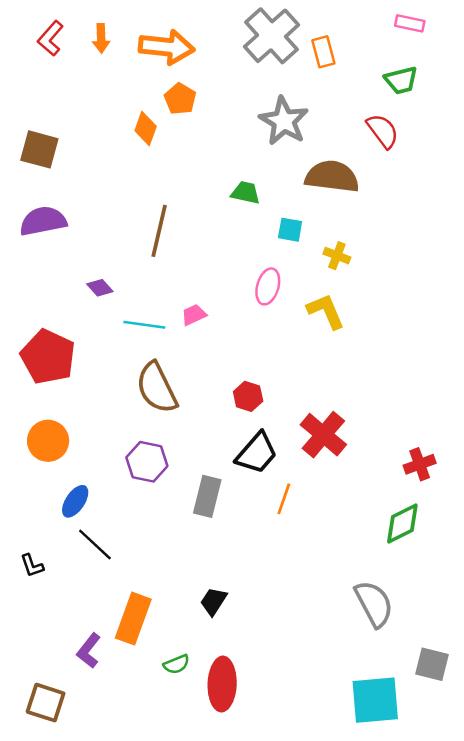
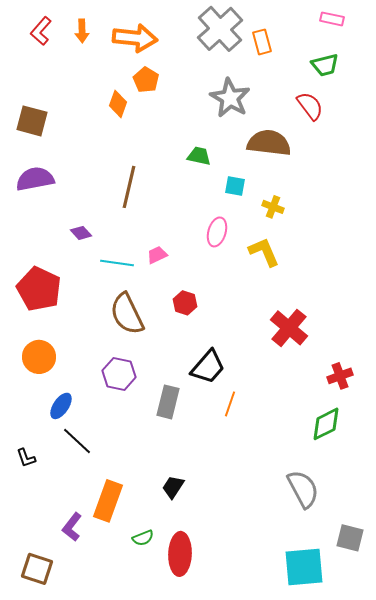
red hexagon: (248, 396) -> (185, 303), moved
red cross: (323, 435) -> (289, 328), moved

